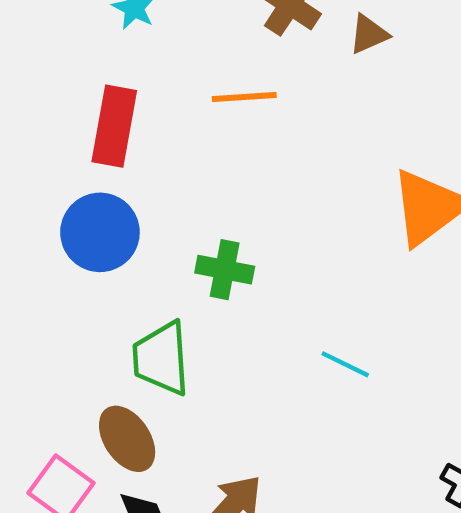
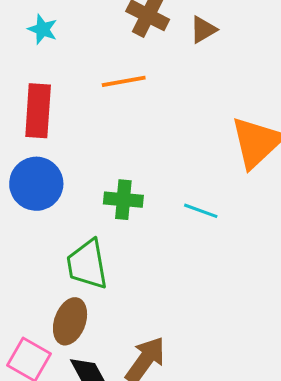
cyan line: (345, 364) -> (201, 211), moved
brown ellipse: (127, 439) -> (70, 321), turned 60

